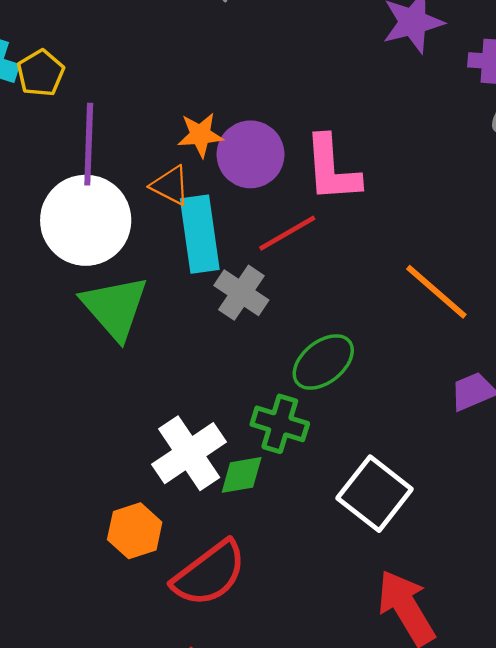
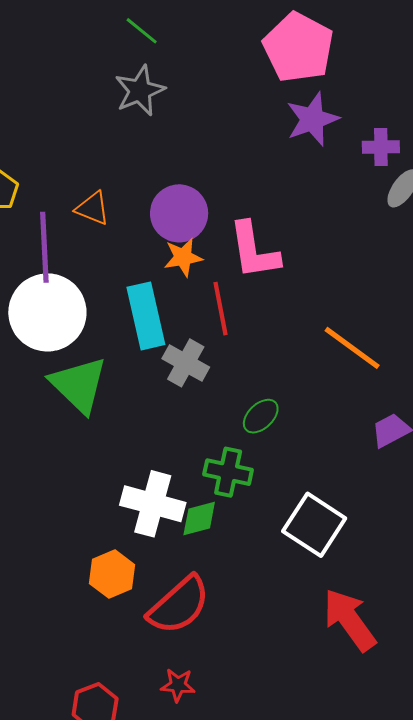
orange star: (200, 135) -> (183, 257), moved
purple circle: (250, 154) -> (179, 213), moved
orange triangle: (170, 185) -> (93, 208), moved
red line: (287, 233) -> (221, 309), turned -66
green ellipse: (323, 362) -> (261, 416), size x0.7
white cross: (189, 453) -> (153, 504), turned -36

